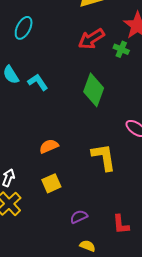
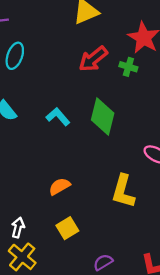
cyan L-shape: (38, 82) -> (58, 117), moved
yellow L-shape: (104, 157) -> (123, 191), turned -148

